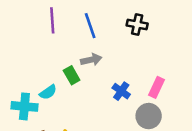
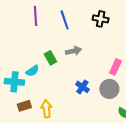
gray arrow: (91, 60) -> (73, 51), moved
blue cross: (121, 91) -> (82, 87), moved

